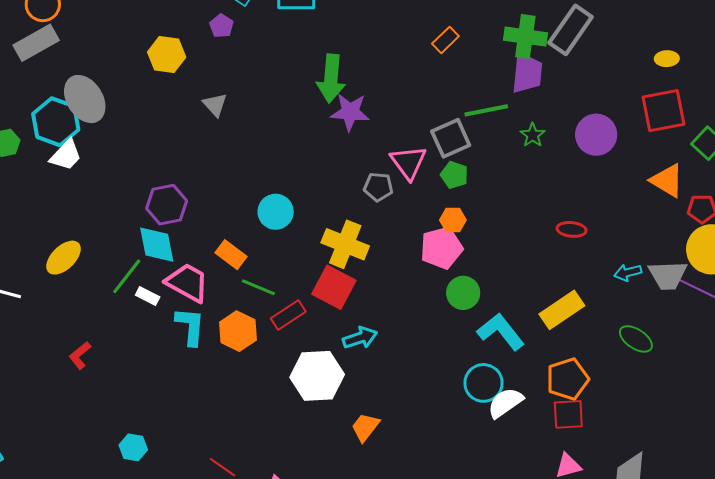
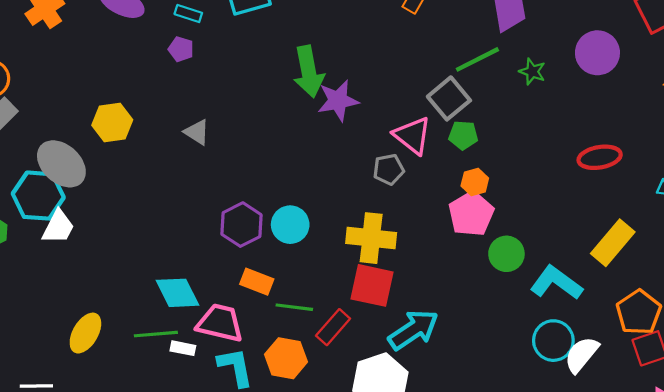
yellow hexagon: (167, 55) -> (112, 123), moved
purple hexagon: (167, 205) -> (242, 225), moved
red ellipse: (572, 229) -> (600, 157), size x1.4
green line: (127, 276) -> (156, 334), turned 63
cyan arrow: (360, 338) -> (413, 330), size x1.4

